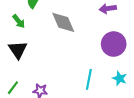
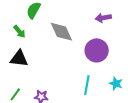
purple circle: (114, 44) -> (97, 50), moved
black triangle: (18, 50) -> (19, 59), turned -48

